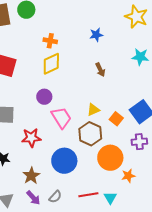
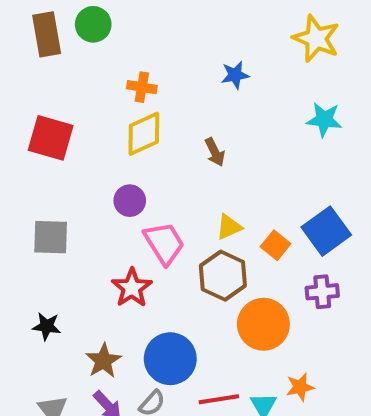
brown arrow: (100, 70) -> (215, 152), moved
red star: (31, 138) -> (132, 288), moved, turned -30
blue circle: (64, 161) -> (170, 359), moved
orange star: (128, 176) -> (300, 387), moved

